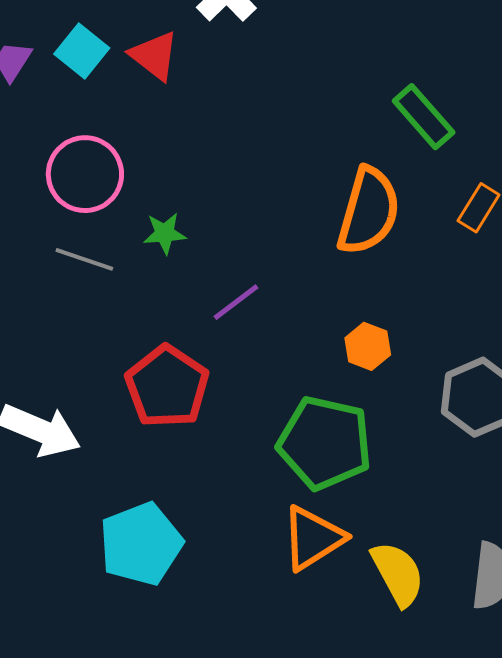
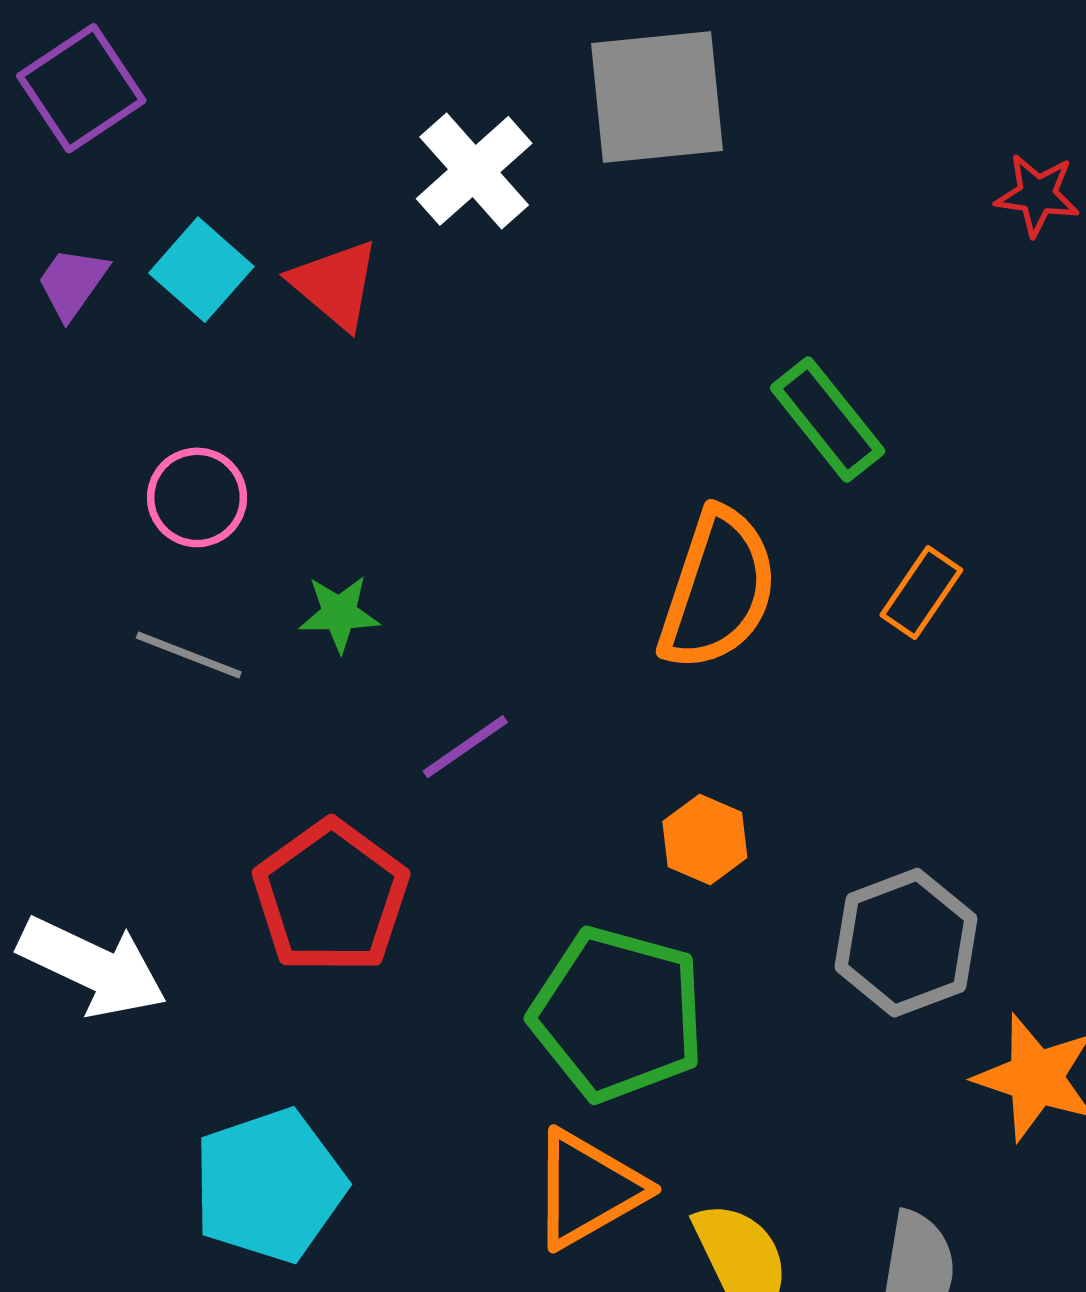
pink circle: (85, 174) -> (197, 497), size x0.7

